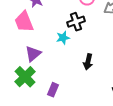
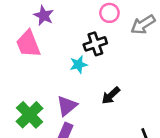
purple triangle: (33, 54) -> (67, 106), moved
black arrow: (88, 62) -> (111, 95), turned 35

